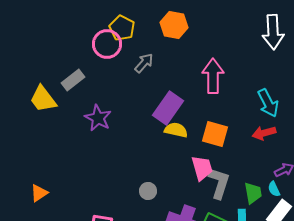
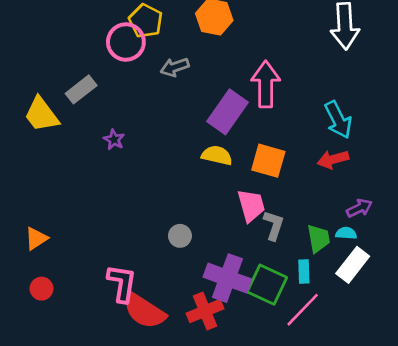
gray arrow: (144, 63) -> (175, 67), turned -150
purple rectangle: (168, 108) -> (227, 112), moved
purple star: (98, 118) -> (114, 140), size x0.6
gray L-shape: (219, 183) -> (274, 225), size x0.7
cyan semicircle: (274, 189) -> (346, 233), turned 119

